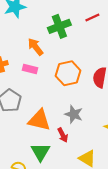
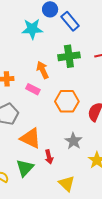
gray star: (74, 114) -> (73, 141), moved

